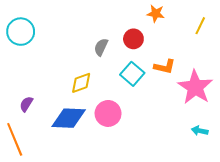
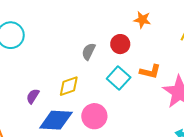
purple semicircle: (26, 104) -> (33, 96), moved

